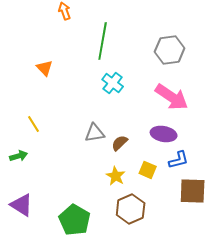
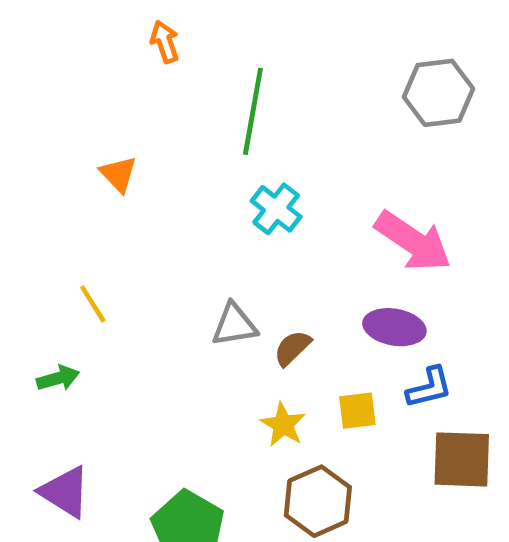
gray hexagon: (170, 50) -> (439, 93), moved
yellow square: (148, 170) -> (357, 411), turned -30

